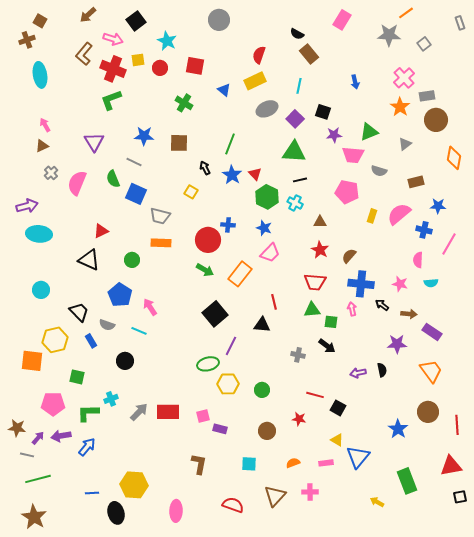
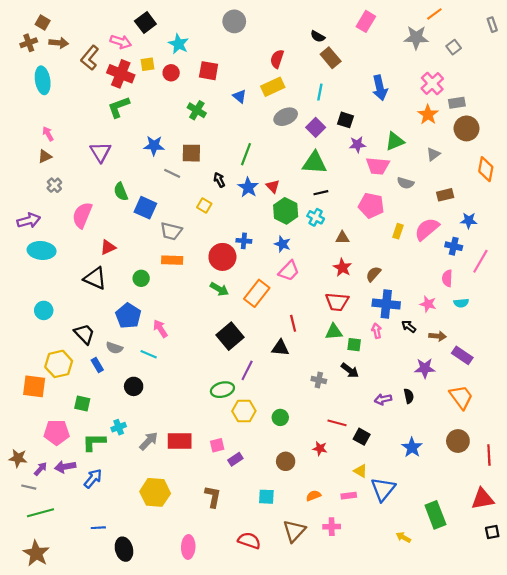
brown arrow: (88, 15) -> (59, 43), moved, turned -132
blue arrow: (355, 82) -> (380, 88), size x1.6
gray line: (134, 162) -> (172, 173), moved
pink semicircle: (77, 183) -> (82, 215), moved
purple rectangle: (220, 429) -> (235, 459), turned -48
blue star: (398, 429) -> (412, 447), moved
yellow hexagon: (134, 485) -> (155, 492), moved

